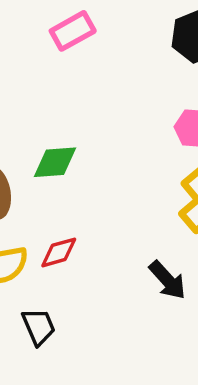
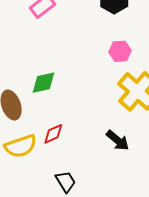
black trapezoid: (39, 327) -> (66, 182), moved

